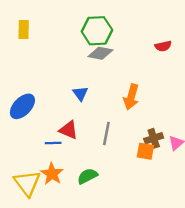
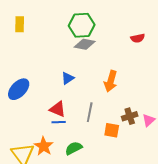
blue triangle: (80, 93) -> (68, 78), turned 32
blue line: (53, 143) -> (59, 122), moved
orange square: (145, 151) -> (112, 130), moved

